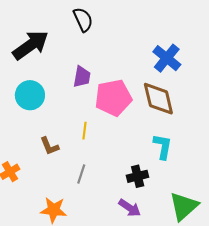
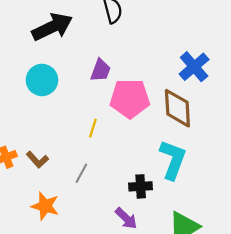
brown L-shape: (49, 146) -> (37, 160), moved, turned -30
cyan L-shape: (163, 147) -> (173, 160), size x1.4

